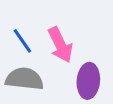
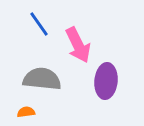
blue line: (22, 41) -> (39, 24), moved

